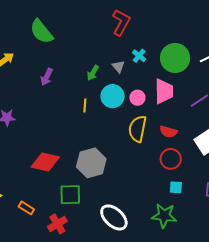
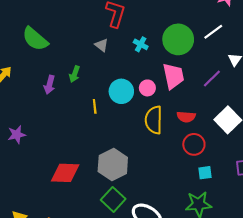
gray triangle: (118, 66) -> (102, 45), moved
green arrow: (93, 73) -> (75, 74), moved
green square: (70, 195) -> (113, 199), moved, turned -35

